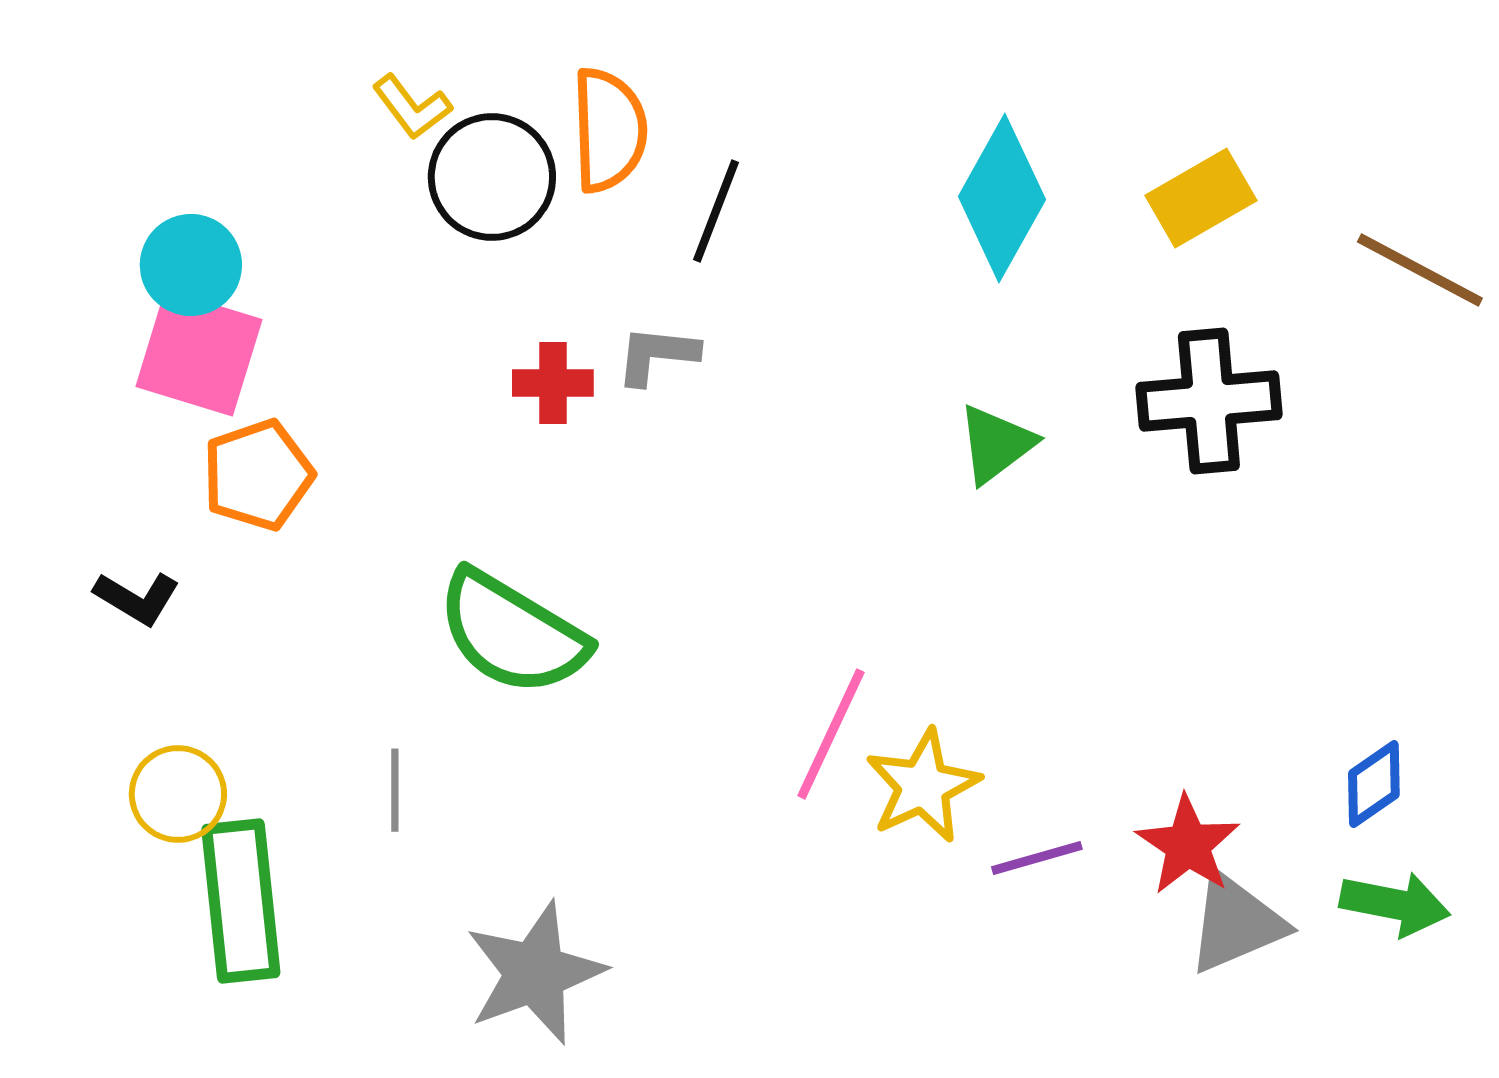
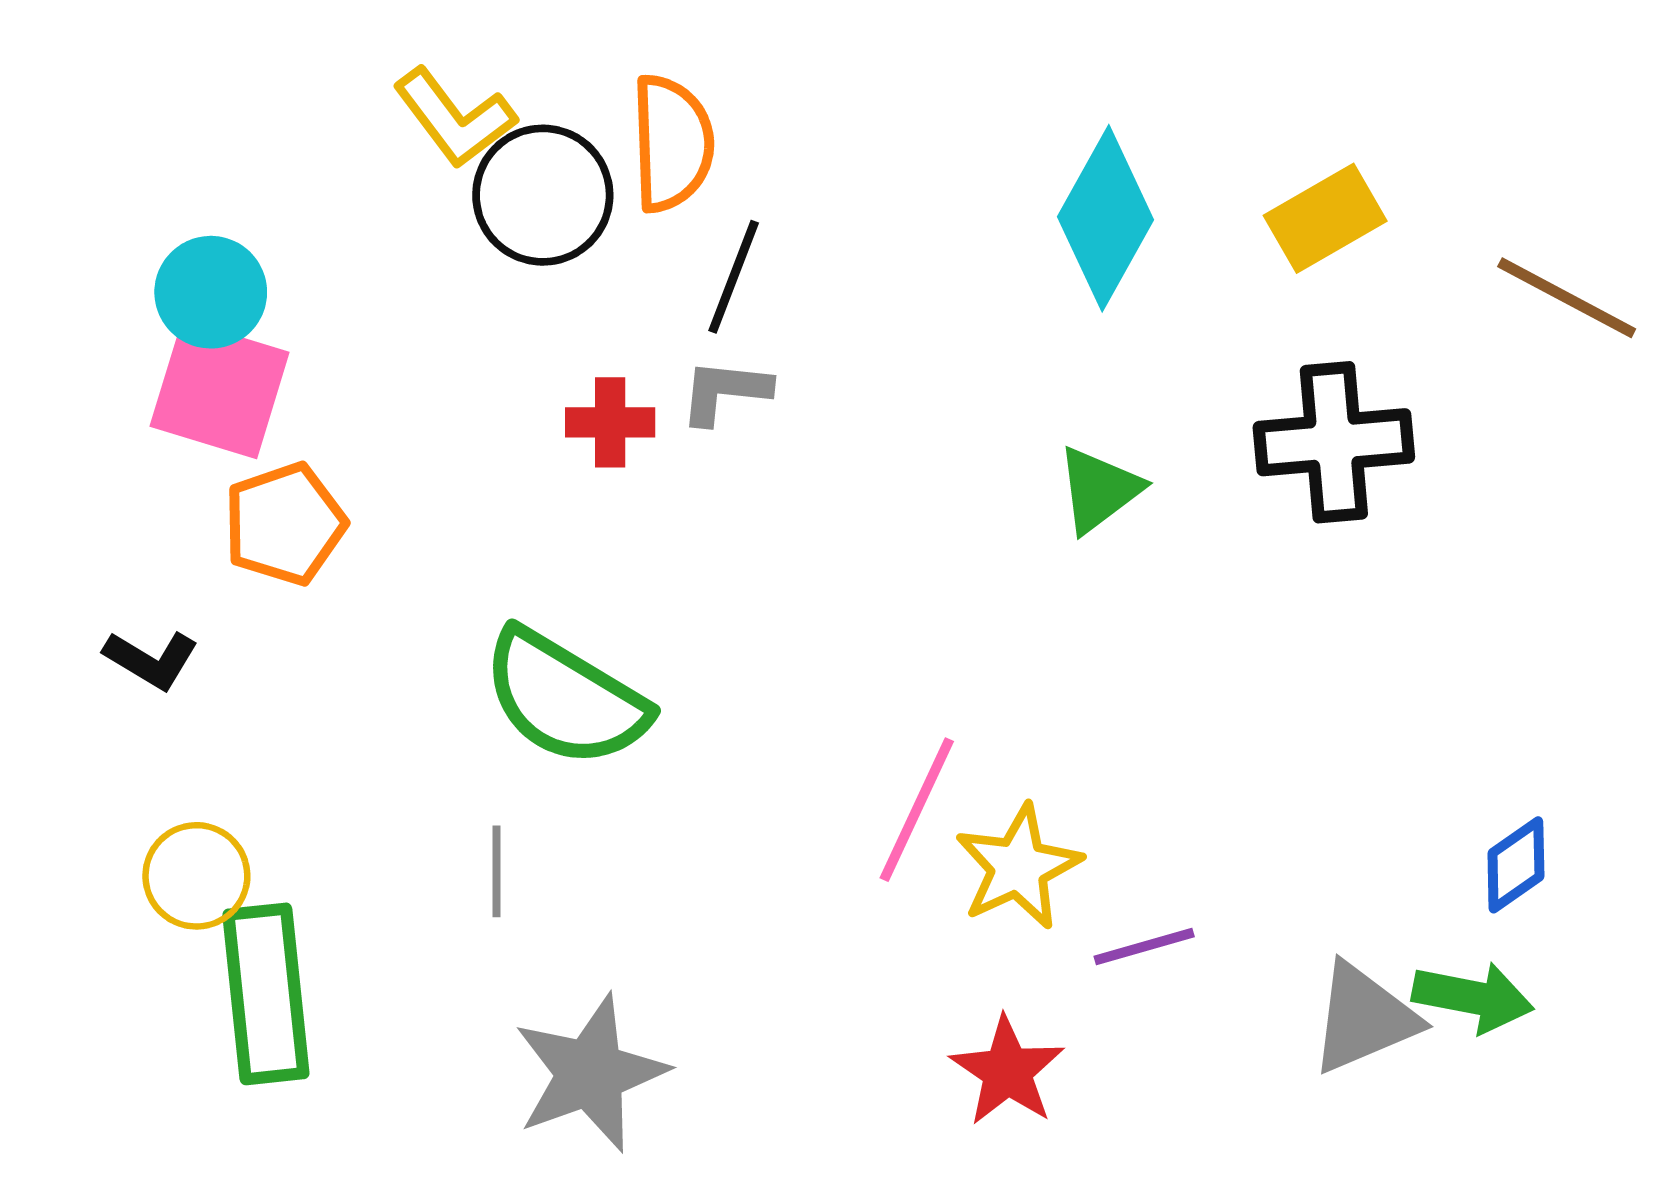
yellow L-shape: (412, 107) -> (455, 118), size x1.4
black line: (716, 211) -> (734, 277), moved
gray line: (395, 790) -> (496, 871), moved
red star: (1188, 845) -> (1007, 1071), moved
green arrow: (1395, 904) -> (1473, 997), moved

